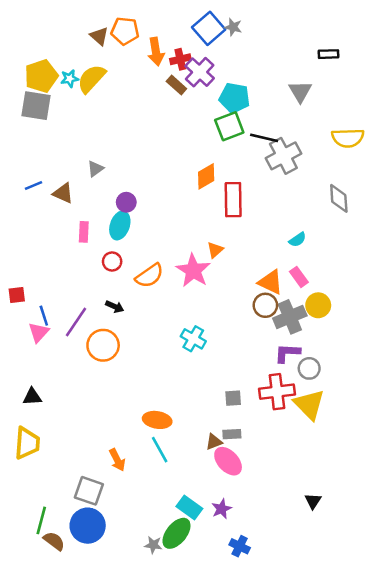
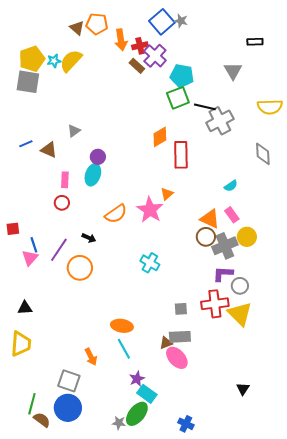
red circle: (112, 261) -> (62, 203), moved
gray rectangle: (232, 434) -> (180, 337), size x1.5
purple star: (222, 509) -> (137, 379), moved

